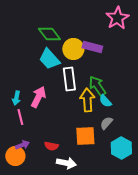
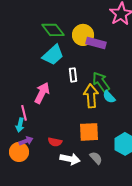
yellow circle: (73, 49) -> (83, 35), moved
cyan trapezoid: (49, 59) -> (53, 55), turned -90
white rectangle: (69, 79) -> (73, 75), size x0.6
cyan arrow: (16, 98) -> (20, 125), moved
gray semicircle: (106, 123) -> (96, 158), moved, turned 96

